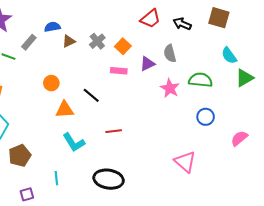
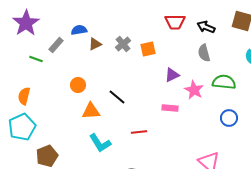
red trapezoid: (150, 19) -> (175, 22), turned 40
orange square: (123, 46) -> (148, 49), turned 35
gray semicircle: (170, 53) -> (204, 53), moved
purple triangle: (147, 64) -> (172, 75), moved
pink rectangle: (119, 71) -> (170, 108), moved

